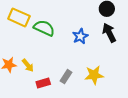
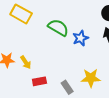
green semicircle: (44, 28) -> (58, 28), moved
gray rectangle: (66, 77) -> (67, 87), moved, turned -72

